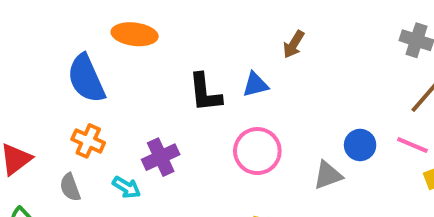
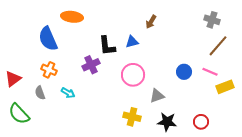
purple cross: (161, 157) -> (91, 65), moved
gray triangle: (328, 175) -> (157, 96), moved

